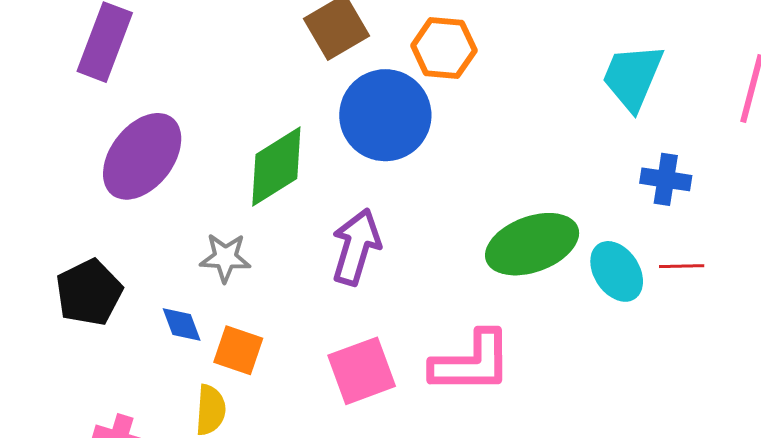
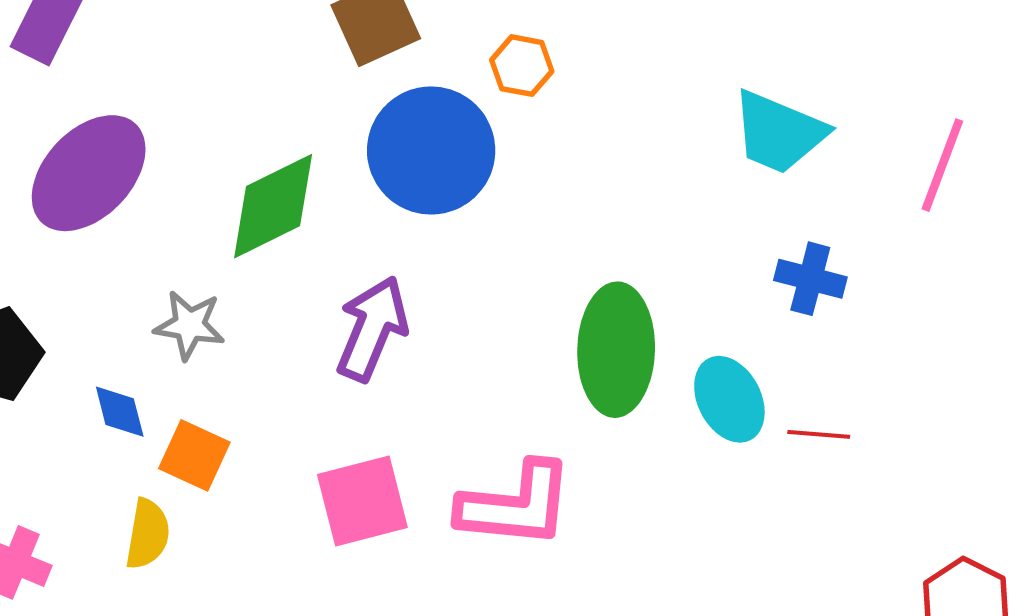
orange hexagon: (444, 48) -> (522, 66), size x0.7
cyan trapezoid: (633, 77) -> (779, 132), turned -96
green ellipse: (532, 244) -> (616, 350), turned -74
red line: (682, 266) -> (819, 434), moved

